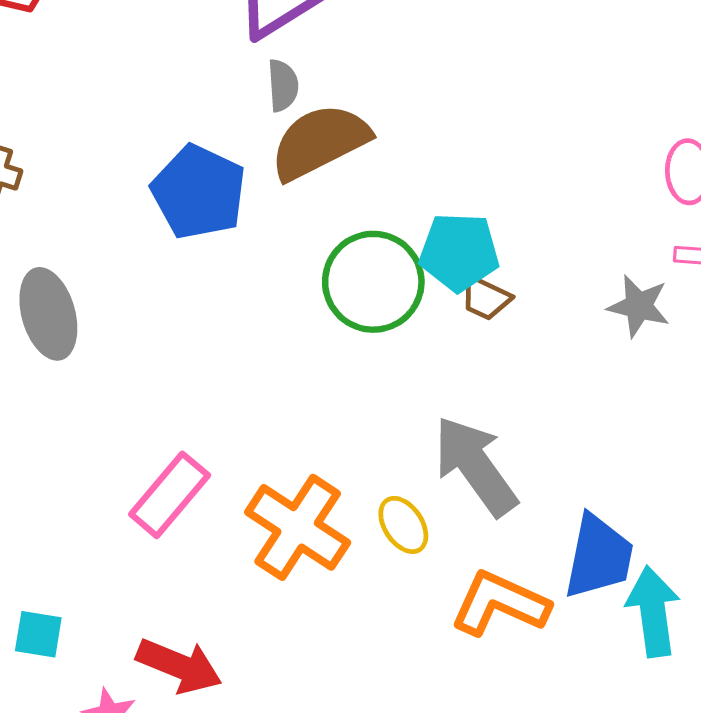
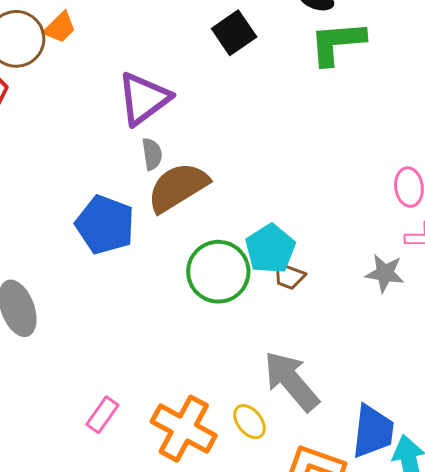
cyan pentagon: (459, 252) -> (270, 249), turned -30
pink rectangle: (170, 495) -> (102, 415), size x0.7

